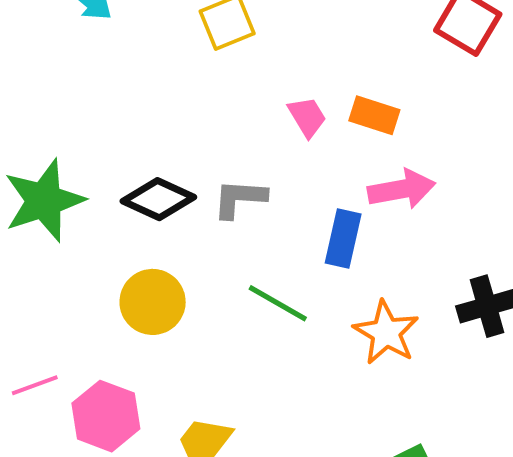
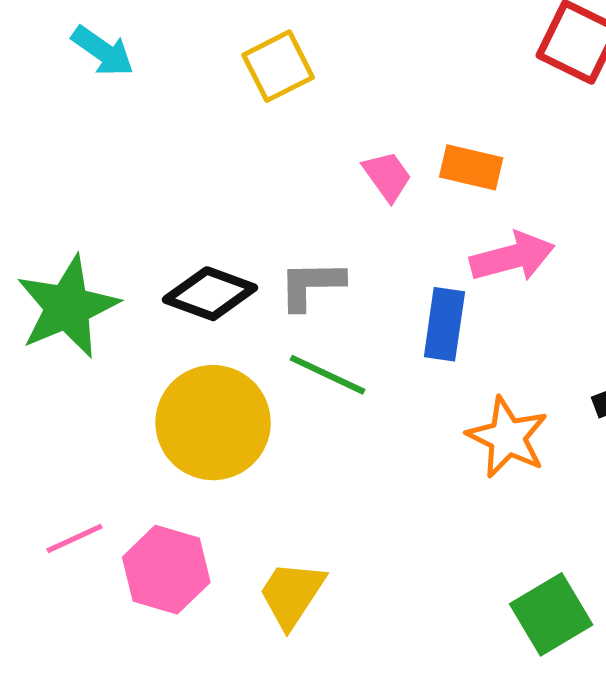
yellow circle: (153, 302) -> (213, 423), size x1.4
green line: (278, 303) -> (328, 375), moved

